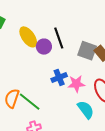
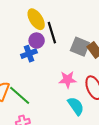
yellow ellipse: (28, 37) -> (36, 19), moved
blue cross: (59, 77) -> (29, 54), moved

